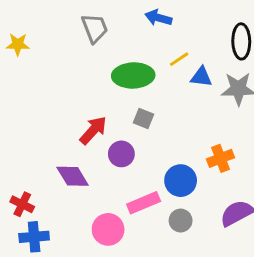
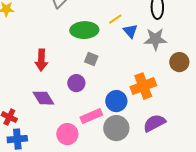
blue triangle: (201, 77) -> (130, 31), turned 42
red arrow: (93, 130) -> (41, 60), moved, turned 140
orange cross: (221, 158) -> (143, 86), size x1.4
gray circle: (181, 221) -> (116, 128), size x1.6

